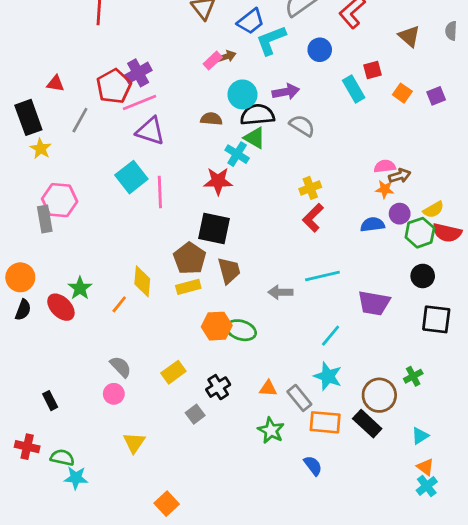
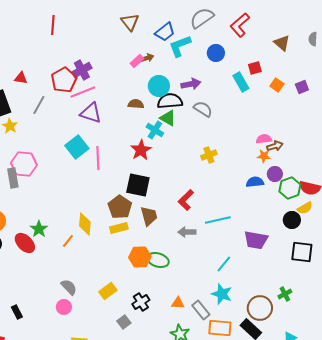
red star: (218, 181) -> (141, 150), turned -30
yellow semicircle: (434, 210) -> (305, 208), moved
red L-shape: (313, 218) -> (186, 200), moved

